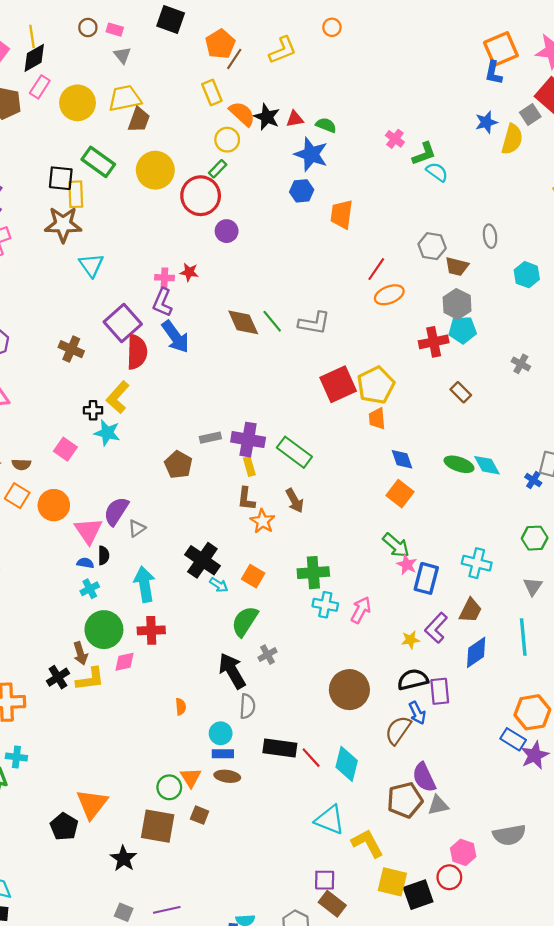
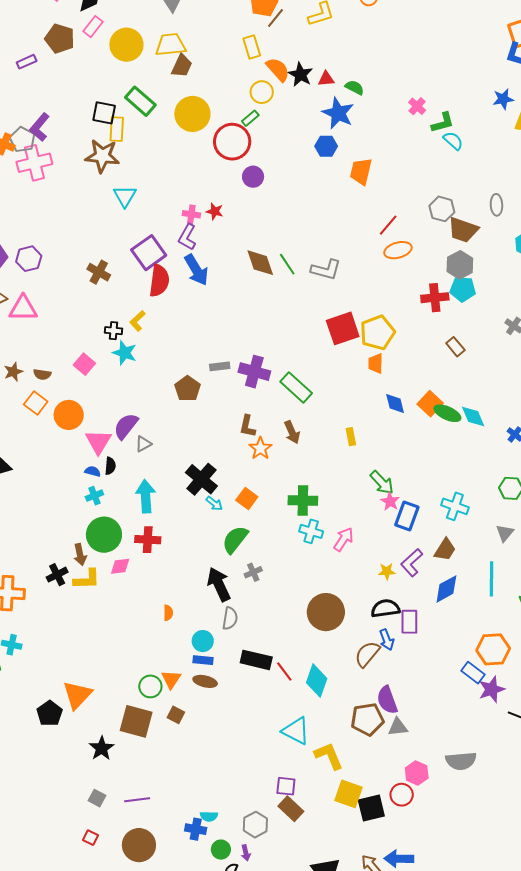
brown trapezoid: (457, 266) -> (463, 230), size x1.4
yellow L-shape: (118, 397) -> (137, 321), size x0.7
yellow rectangle: (249, 466) -> (351, 437), moved
orange square: (400, 494) -> (430, 404), moved

